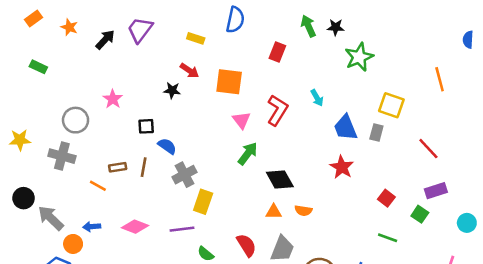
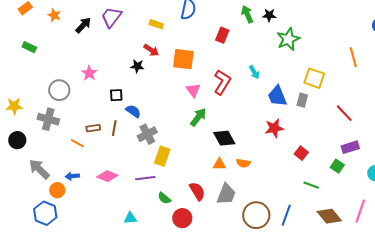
red star: (342, 167) -> (274, 128), turned 30
black circle: (24, 198) -> (17, 140), moved
red square: (386, 198) -> (301, 153), moved

